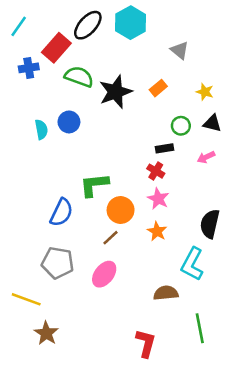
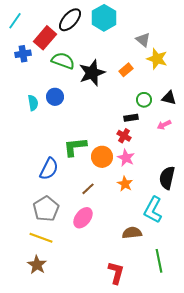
yellow star: (205, 92) -> (157, 59), moved, size x1.5
orange circle: (121, 210) -> (102, 157), moved
gray pentagon: (58, 263) -> (46, 209), turned 30
yellow line: (26, 299) -> (41, 238), moved

